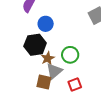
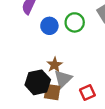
black hexagon: (35, 45) -> (38, 82), moved
green circle: (70, 55) -> (75, 22), moved

